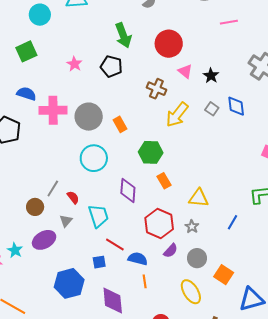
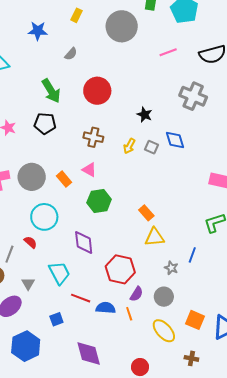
pink line: (229, 22) -> (168, 52), moved
pink triangle: (185, 71) -> (89, 170), moved
yellow arrow: (177, 115) -> (129, 146), moved, size x0.6
orange rectangle: (164, 181) -> (146, 213), moved
red semicircle: (73, 197) -> (30, 242), moved
gray star: (192, 227) -> (171, 268), moved
blue square: (99, 262) -> (56, 319), moved
orange square: (224, 275) -> (195, 320), moved
orange line: (145, 281) -> (129, 314), moved
blue hexagon: (69, 283) -> (26, 346), moved

